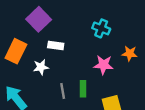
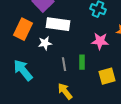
white rectangle: (56, 45) -> (58, 24), size x1.6

